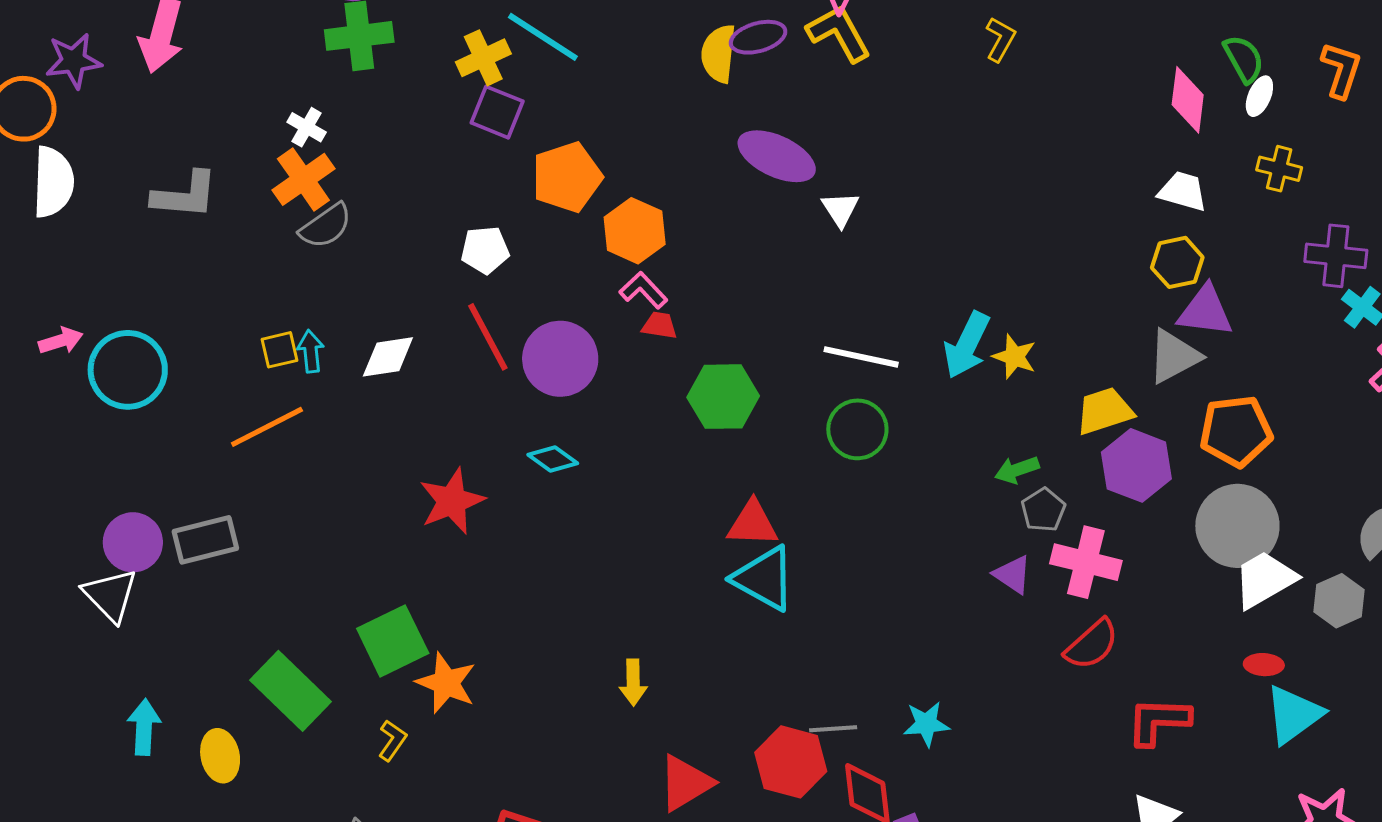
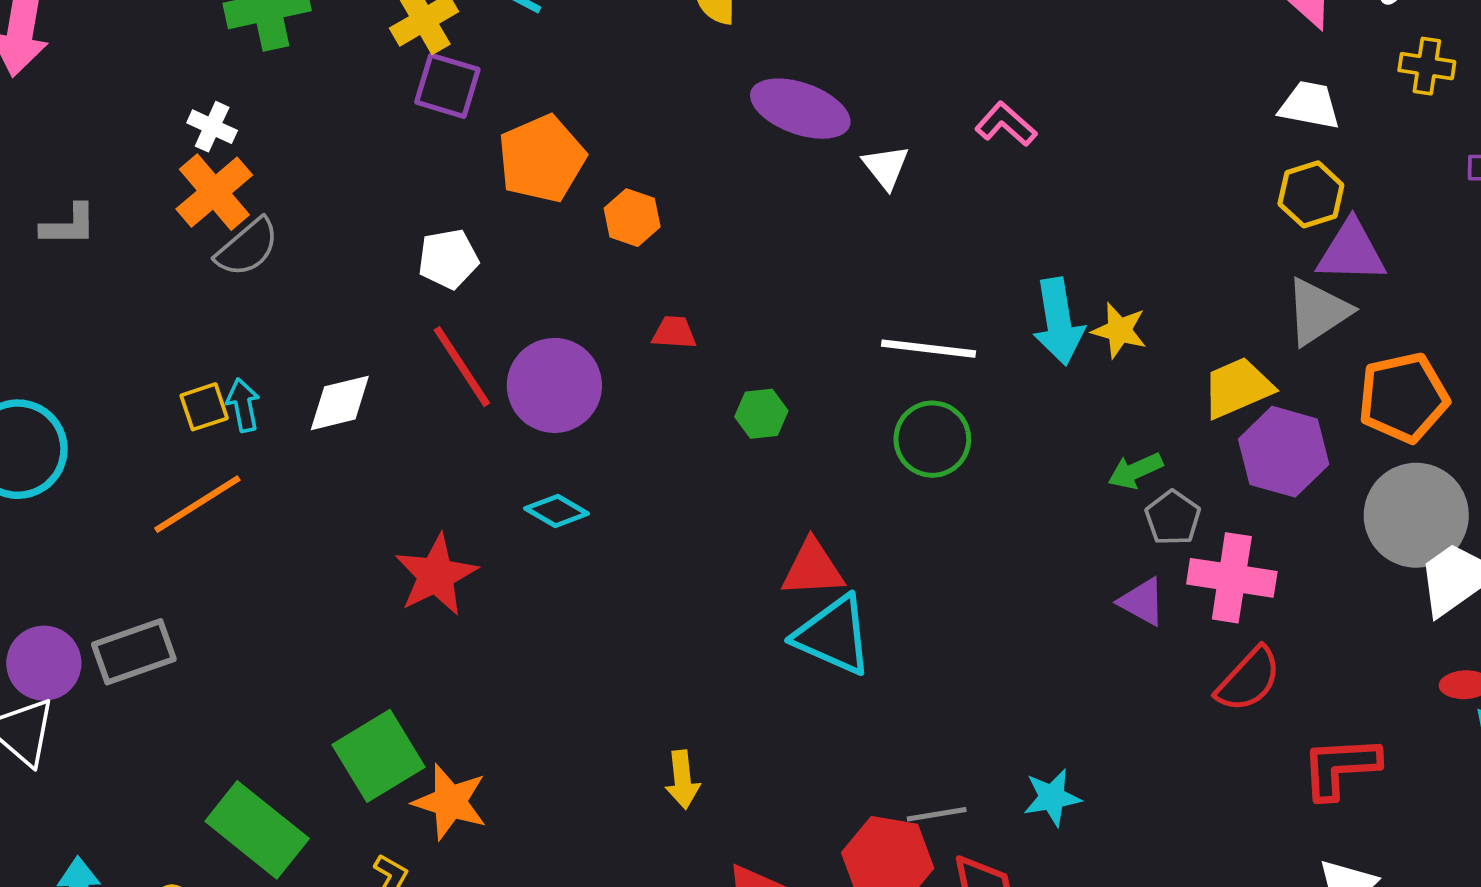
gray L-shape: (185, 195) -> (69, 225), size x0.7
orange hexagon: (635, 231) -> (632, 218), size x0.7
pink L-shape: (643, 290) -> (1006, 124), moved
cyan arrow: (967, 345) -> (1059, 322), turned -30
green hexagon: (723, 397) -> (761, 414), size x0.6

